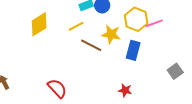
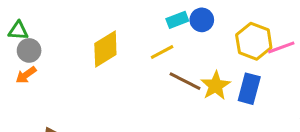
yellow star: (111, 34) -> (216, 86), moved, turned 30

